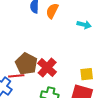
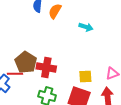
red cross: (47, 68) -> (46, 67), turned -36

